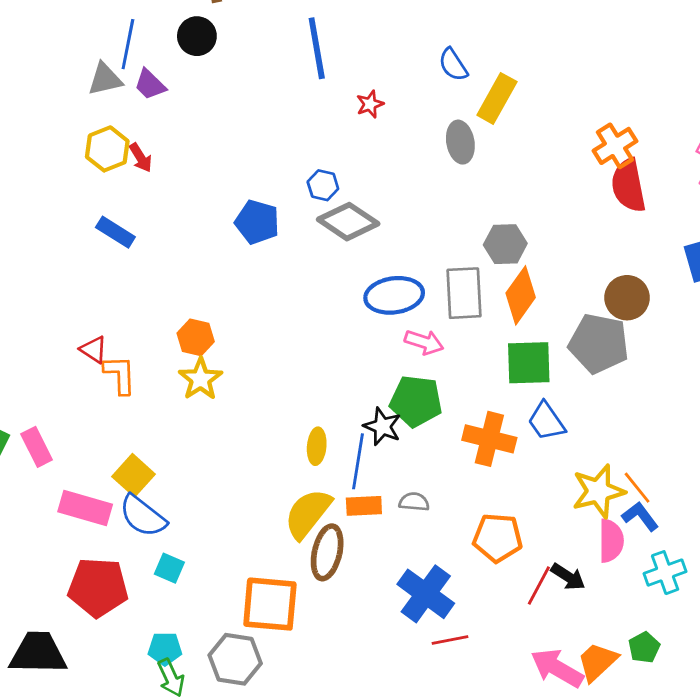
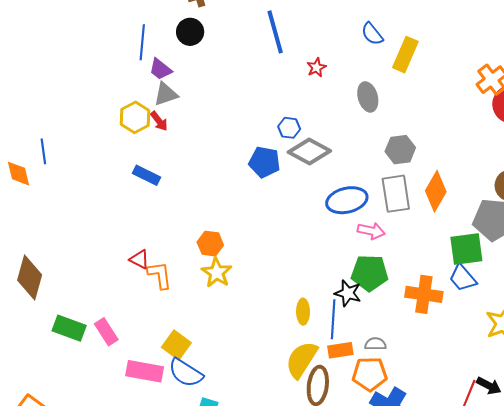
gray triangle: (105, 79) -> (166, 94), moved
gray ellipse: (460, 142) -> (368, 97), moved
blue pentagon: (257, 222) -> (264, 162), moved
gray hexagon: (505, 244) -> (400, 150), moved
green square: (529, 363) -> (466, 249), moved
orange pentagon: (498, 538) -> (370, 374), moved

